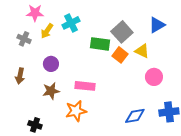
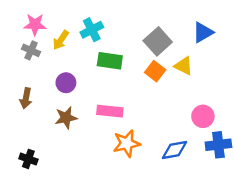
pink star: (35, 13) -> (35, 25), moved
green rectangle: (100, 44) -> (110, 61), moved
pink circle: (154, 77) -> (203, 116), moved
orange star: (76, 111) -> (127, 143), moved
black cross: (35, 125) -> (28, 159), moved

